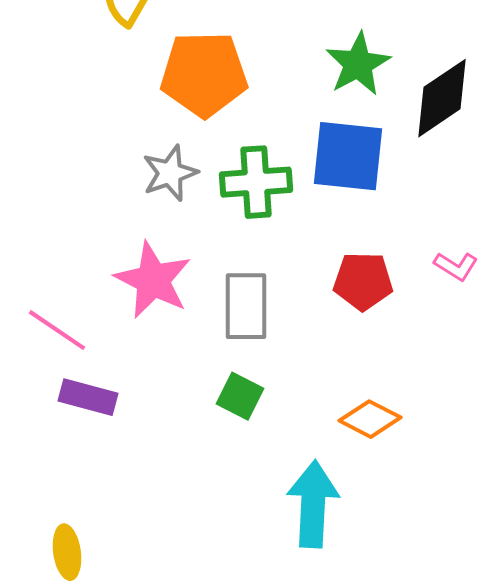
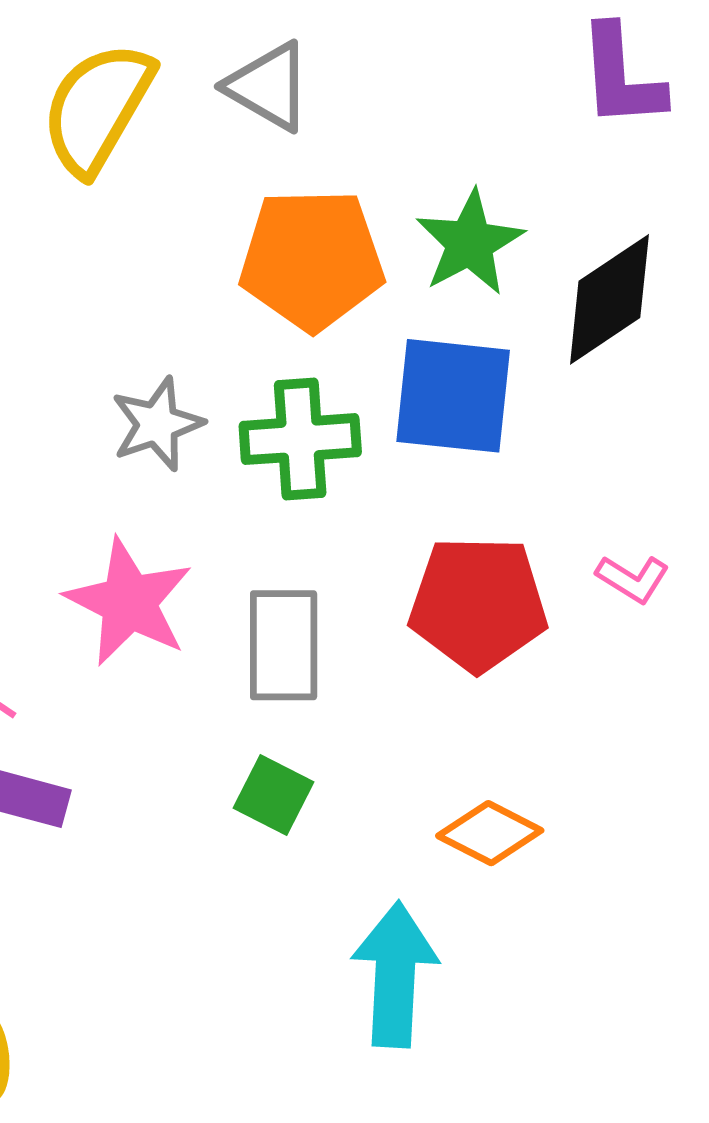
orange pentagon: (204, 74) -> (312, 259), moved
red pentagon: (363, 281) -> (478, 604), size x1.4

